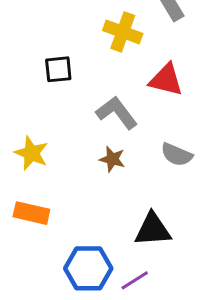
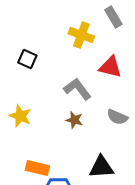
black square: (58, 69) -> (27, 59), moved, turned 30
orange rectangle: (31, 213) -> (37, 168), moved

